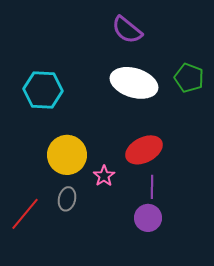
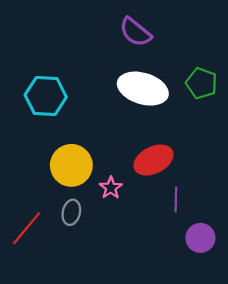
purple line: (152, 187) -> (176, 200), moved
purple circle: (148, 218) -> (200, 238), moved

